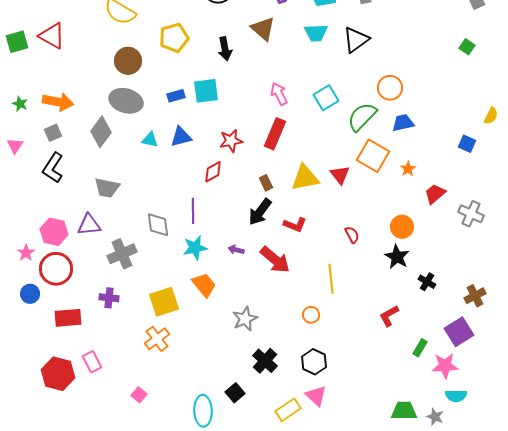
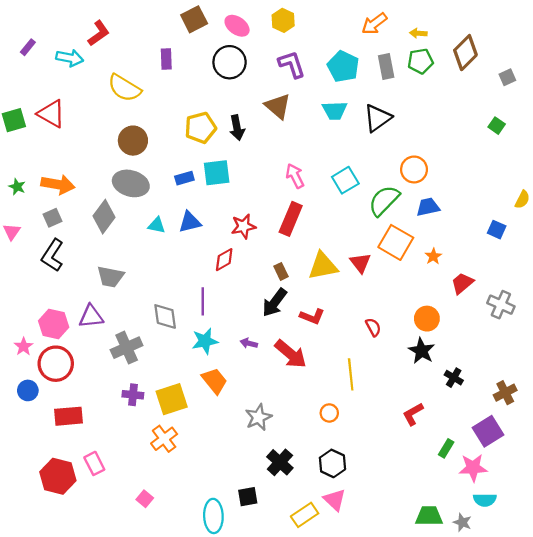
yellow pentagon: (174, 38) -> (201, 128), moved
purple cross: (109, 298) -> (133, 395), moved
black square: (235, 393) -> (248, 497), turned 30

